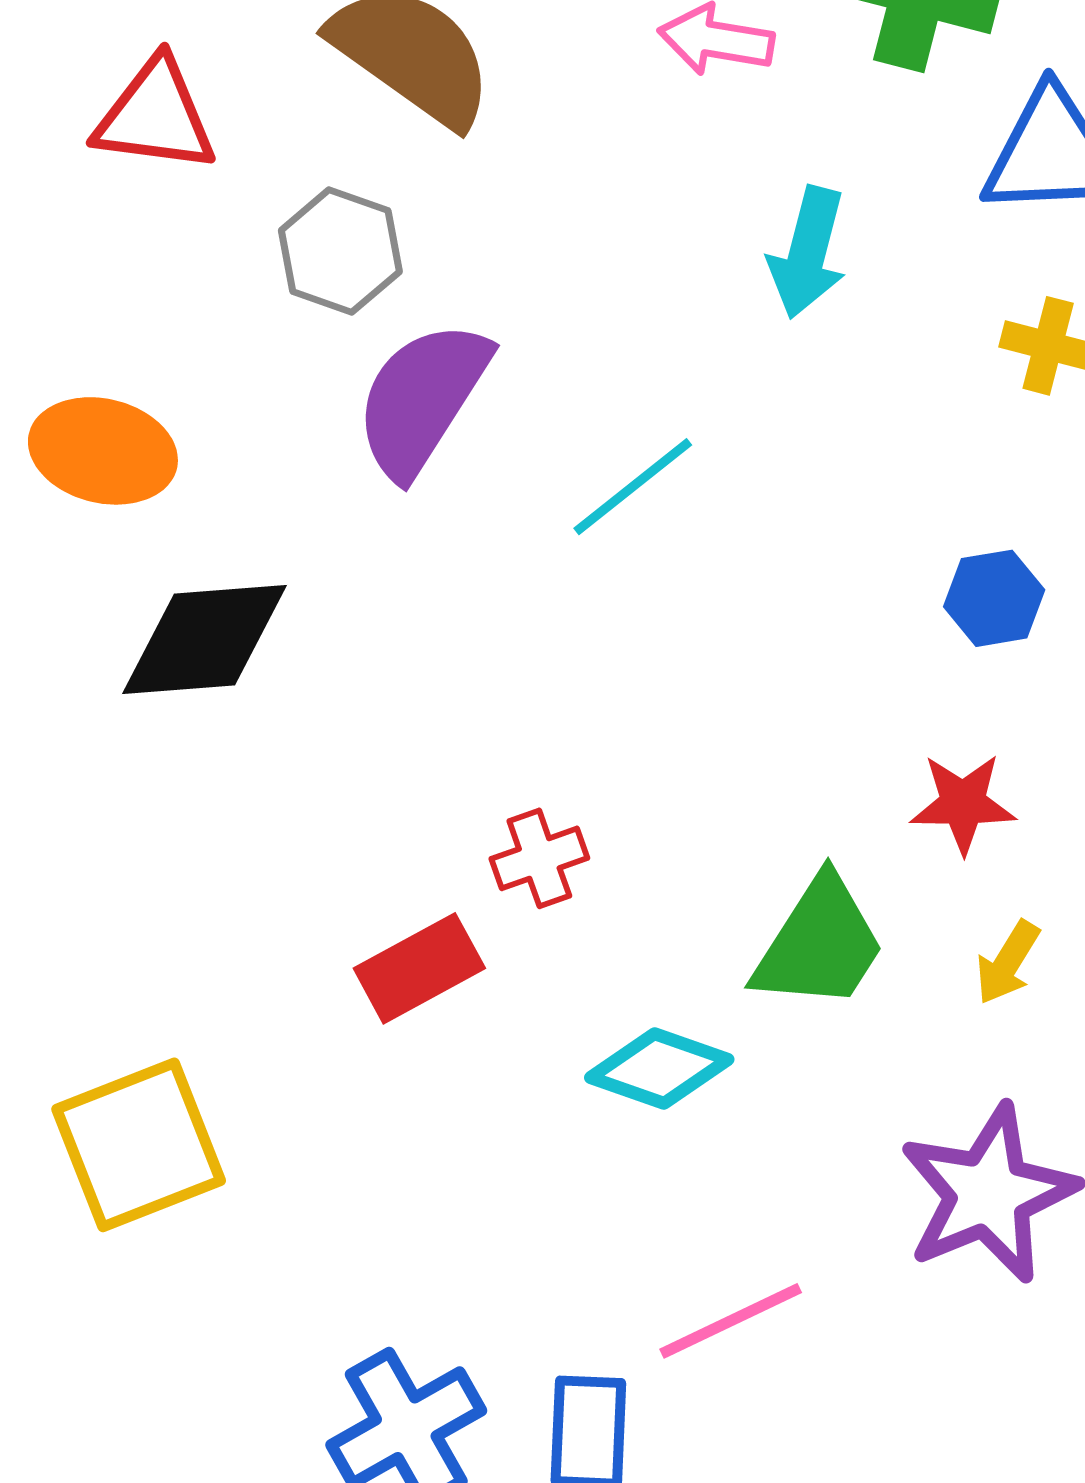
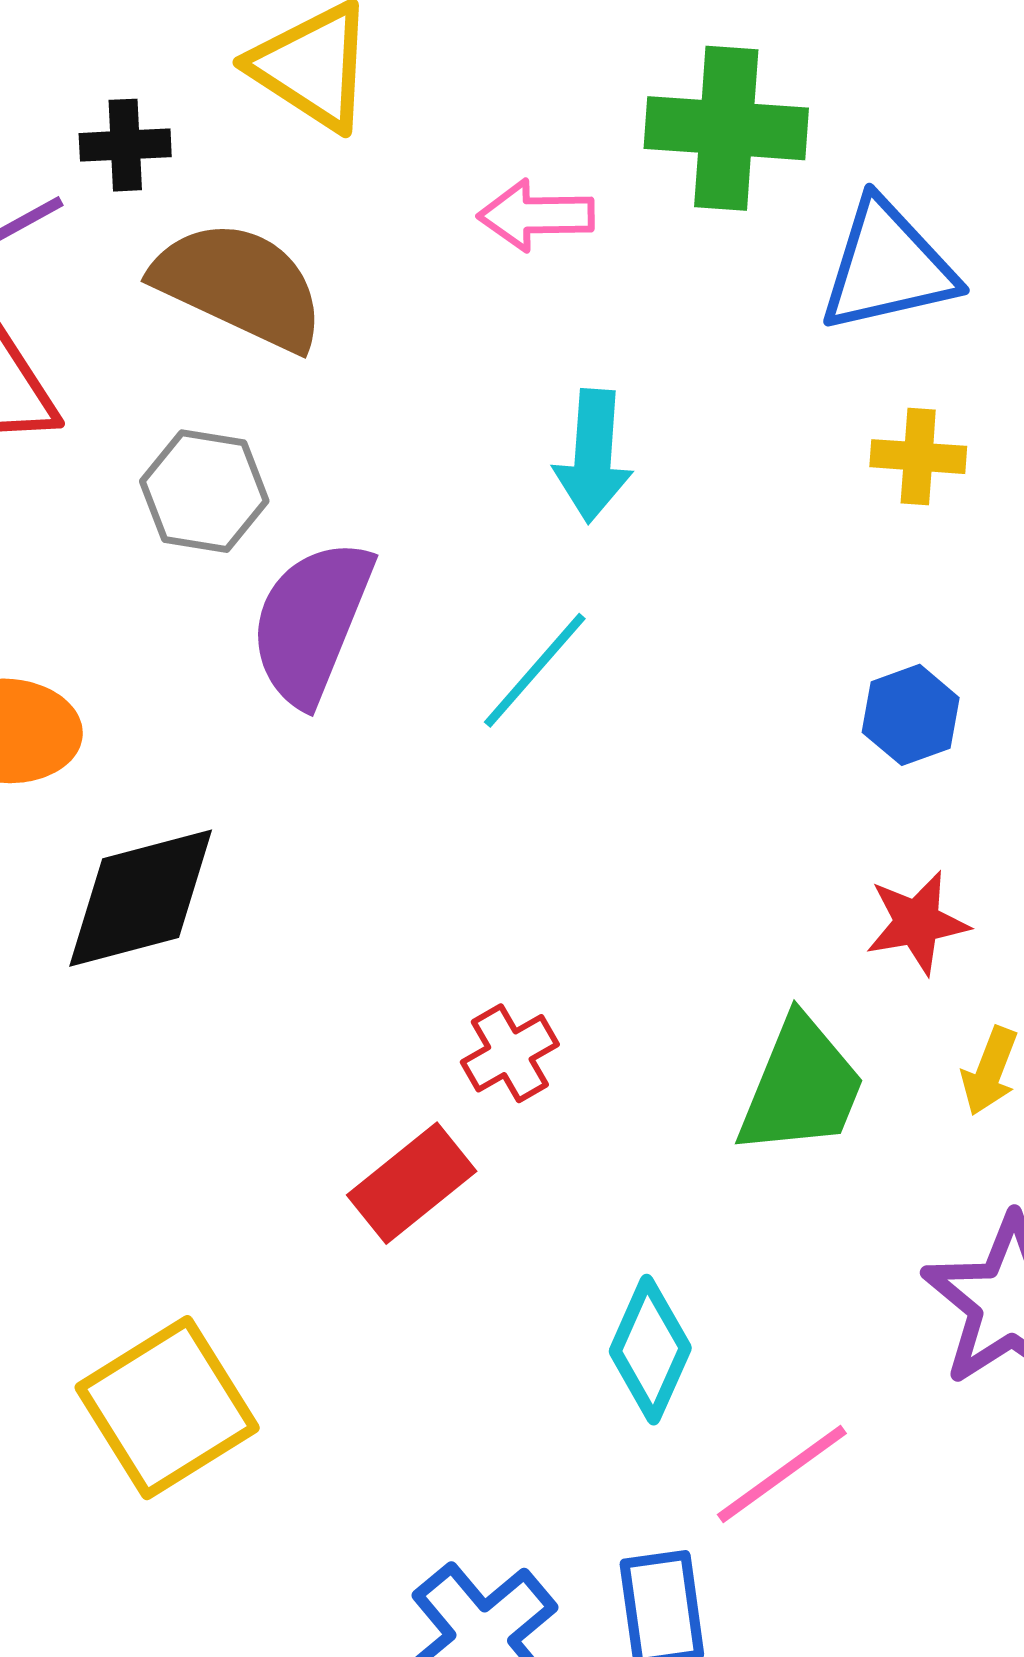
cyan arrow: (808, 253) -> (593, 456), moved
cyan diamond: (659, 1068) -> (650, 1350), moved, turned -75

